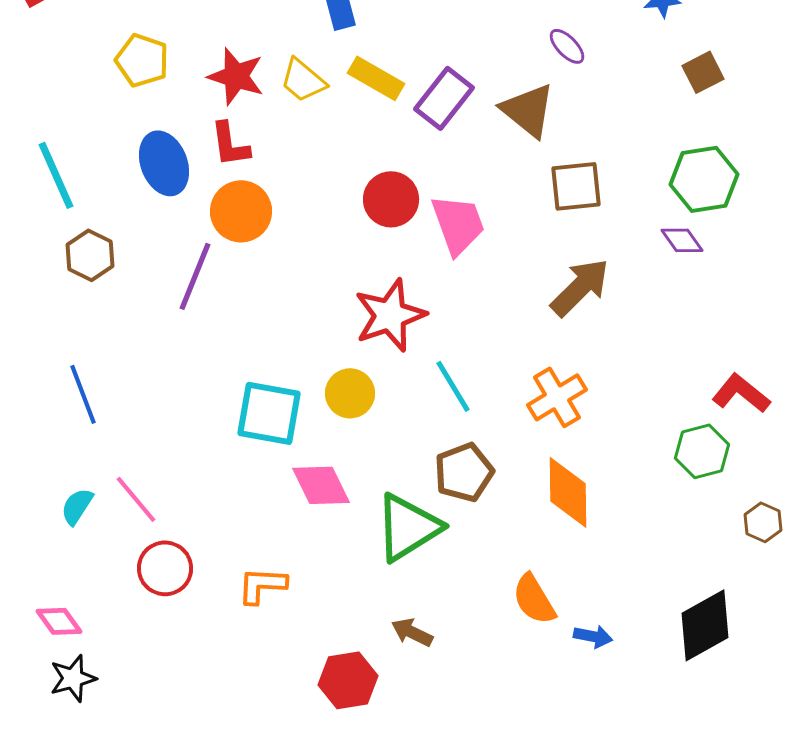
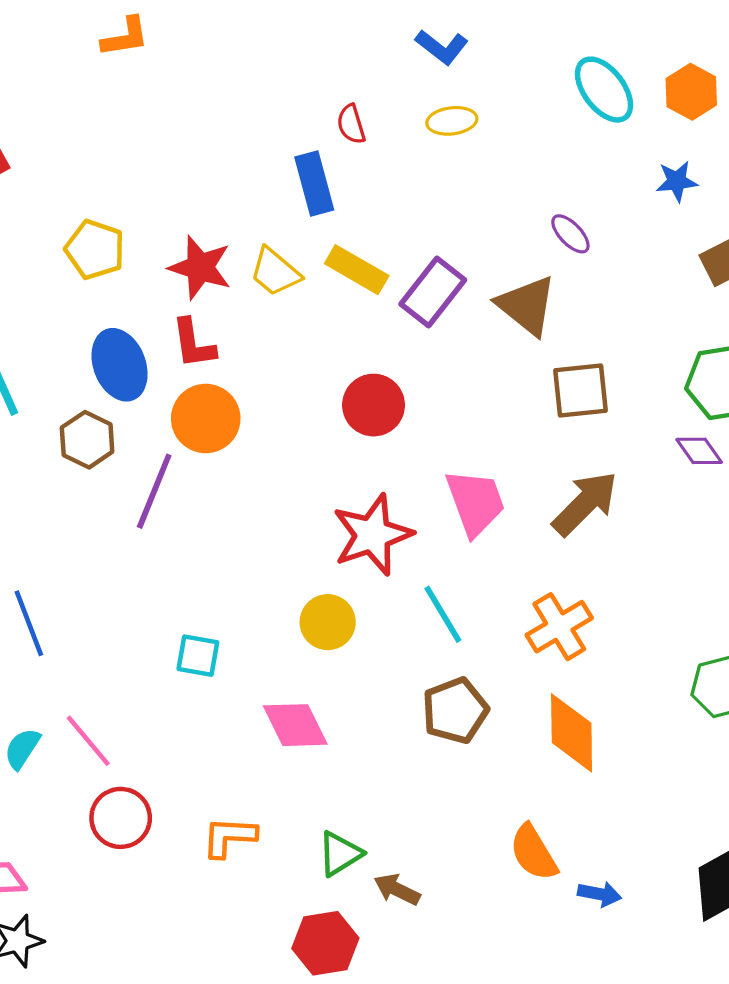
pink trapezoid: (458, 224) -> (475, 502), moved
brown hexagon: (90, 255) -> (87, 440), moved
cyan square: (269, 413) -> (198, 656), moved, size x0.6
green triangle: (408, 527) -> (340, 854), moved, size x0.6

